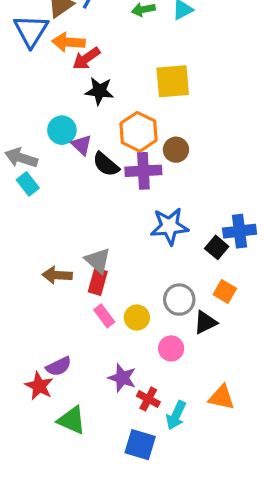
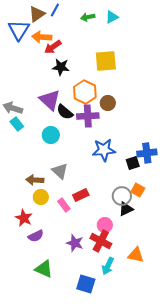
cyan circle: (62, 130) -> (51, 135), moved
purple triangle: (81, 145) -> (50, 100), size x1.6
black square: (217, 247) -> (133, 163), turned 32
red rectangle: (98, 282) -> (81, 195), moved, turned 49
gray circle: (179, 300) -> (122, 196), moved
yellow circle: (137, 318) -> (41, 197), moved
red star: (39, 386) -> (24, 218), moved
red cross: (148, 399) -> (101, 241), moved, size x1.5

